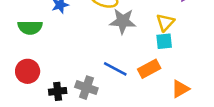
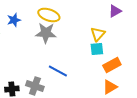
gray star: (123, 21) -> (46, 33), moved
orange rectangle: (149, 69) -> (112, 65), moved

